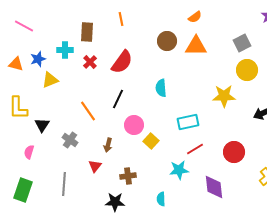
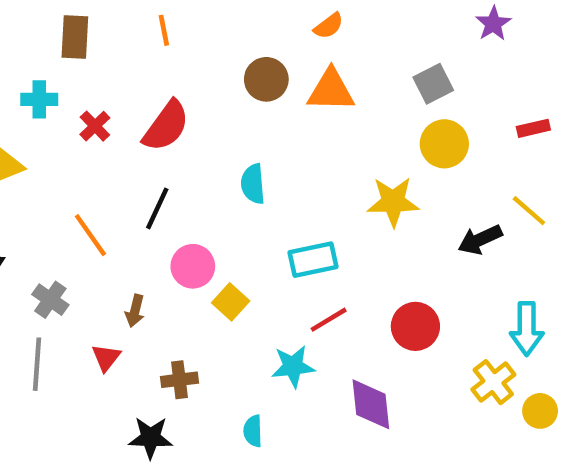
brown rectangle: (87, 32) -> (75, 37), moved
gray line: (64, 184) -> (37, 364), moved

